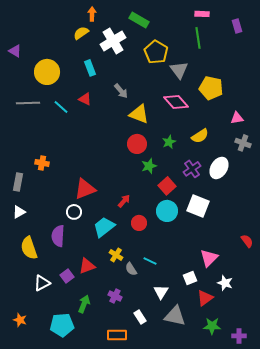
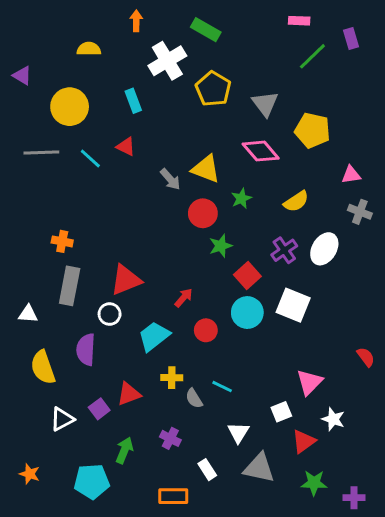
yellow semicircle: (81, 33) -> (89, 49), moved, turned 35
green line: (198, 38) -> (312, 56), moved, turned 55
yellow pentagon: (156, 52) -> (213, 89), moved
gray arrow: (121, 91) -> (170, 179), moved
green star: (169, 142) -> (241, 198), moved
gray rectangle: (18, 182) -> (70, 286), moved, size x1.4
white triangle: (19, 212) -> (28, 314), turned 32
yellow cross: (116, 255) -> (172, 378), turned -32

